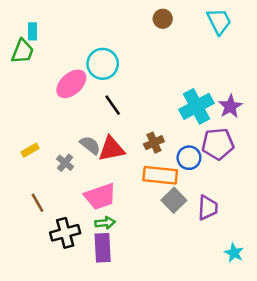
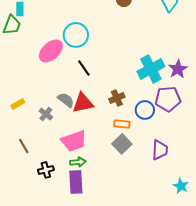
orange rectangle: (160, 175) -> (122, 124), size x0.6
gray square: (174, 200) -> (122, 144), moved
black cross: (65, 233) -> (46, 170), size x0.7

